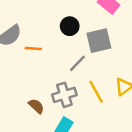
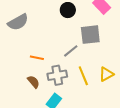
black circle: (70, 26) -> (68, 10), moved
orange line: (33, 48) -> (37, 58), moved

